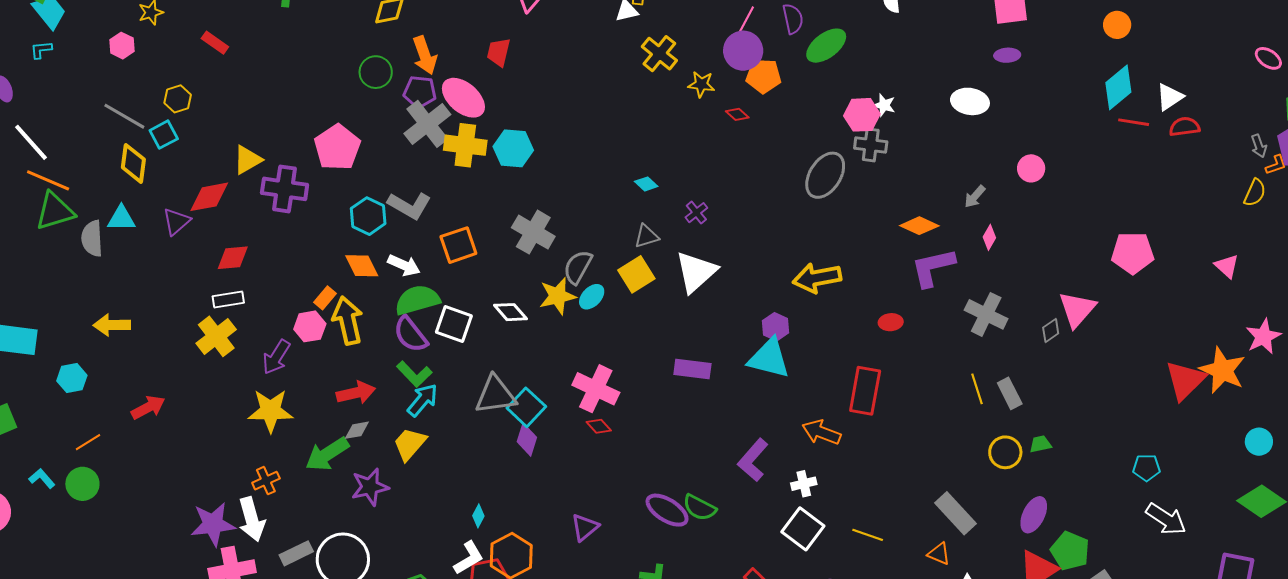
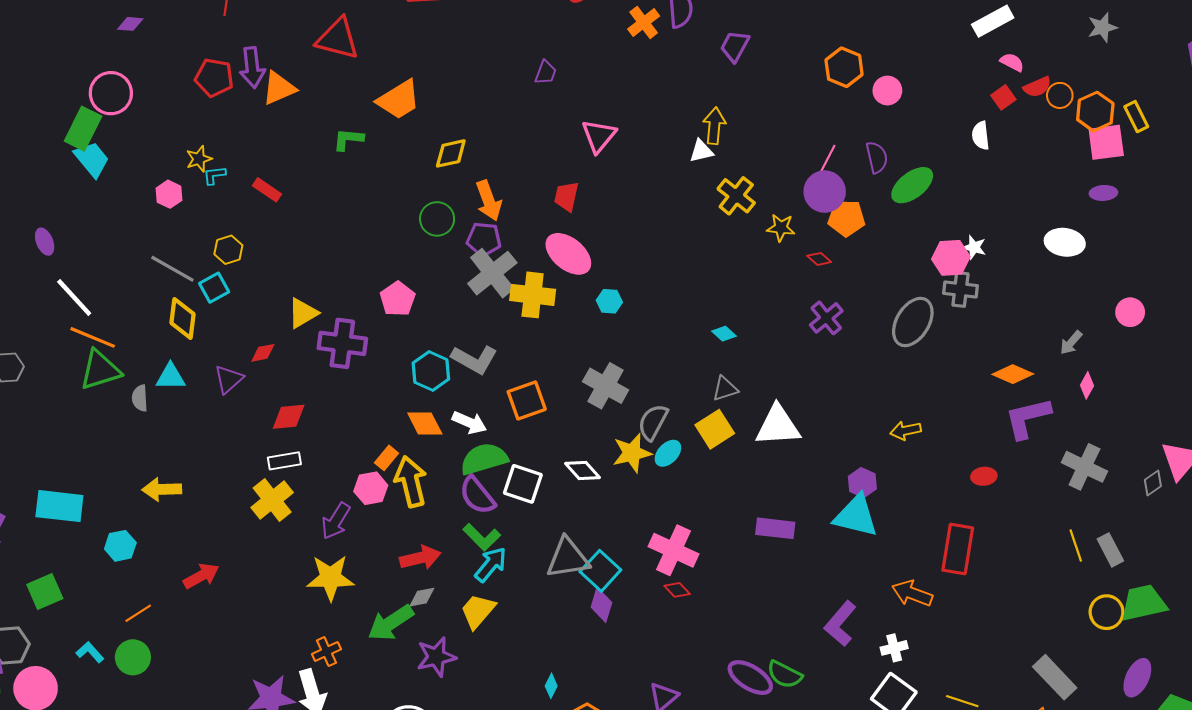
cyan L-shape: (41, 50) -> (214, 175), moved
pink ellipse: (463, 98) -> (568, 254), moved
pink pentagon: (337, 147) -> (398, 299), size x0.7
cyan hexagon: (513, 148) -> (609, 301), moved, size x0.6
red diamond: (209, 197) -> (263, 353), size x0.6
purple cross: (696, 213) -> (826, 318), moved, size x1.4
gray semicircle: (92, 238) -> (140, 398), size x0.7
white triangle: (696, 272) -> (778, 426), turned 39
yellow arrow: (817, 278) -> (906, 431), size x0.6
green trapezoid: (1040, 444) -> (1143, 603), size x2.0

